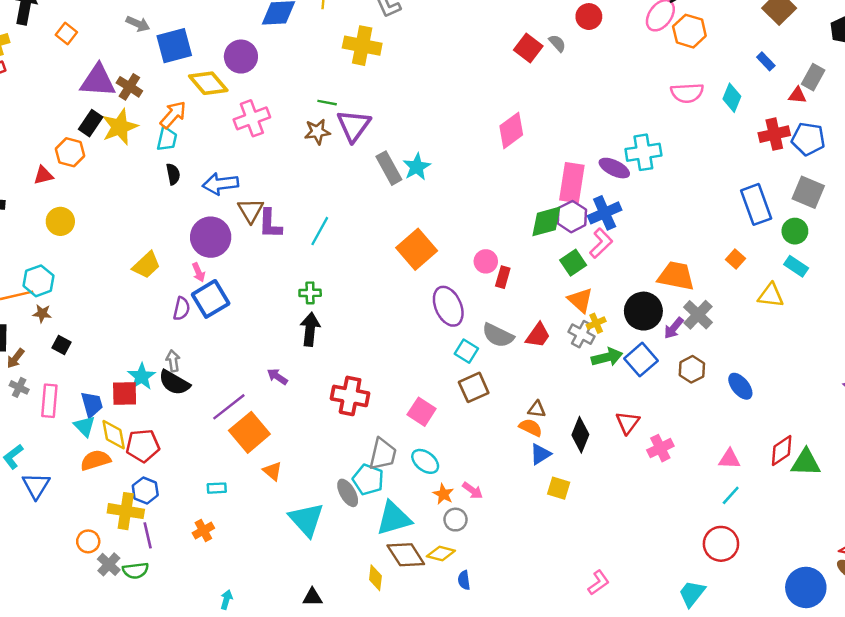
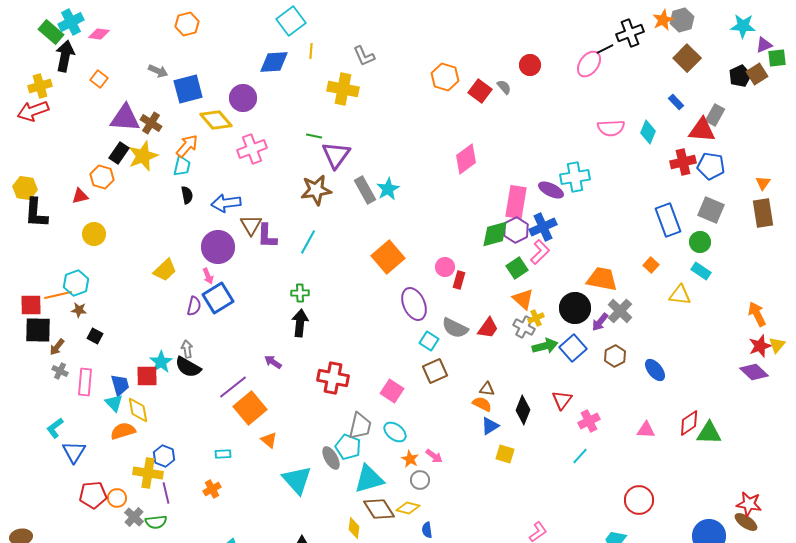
orange hexagon: (689, 31) -> (445, 77), moved
red triangle: (797, 95) -> (702, 130), size x1.8
brown star: (317, 132) -> (316, 190), moved, size x1.4
red pentagon: (143, 446) -> (93, 495), moved
cyan line: (731, 495) -> (580, 456), moved

